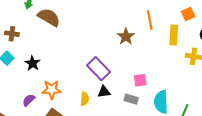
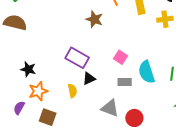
black star: (33, 63) -> (28, 69), moved
pink square: (140, 80) -> (120, 57), turned -32
gray rectangle: (131, 99) -> (125, 82), moved

